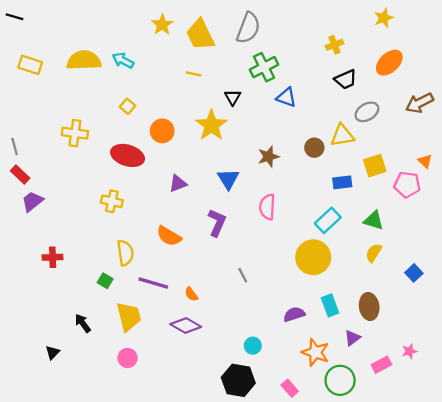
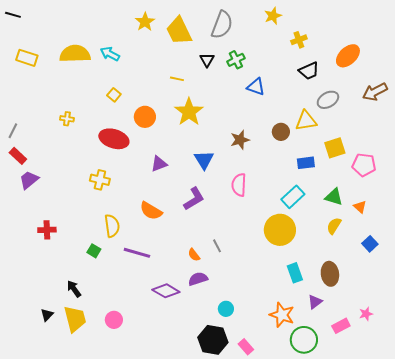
yellow star: (384, 18) -> (273, 16), moved
green cross: (264, 67) -> (236, 60), size x0.7
yellow line: (194, 74) -> (177, 79), moved
black triangle: (233, 97) -> (207, 60), moved
yellow cross: (75, 133) -> (67, 119), size x0.6
gray line: (15, 147) -> (13, 131), turned 42
orange triangle: (425, 161) -> (360, 207), moved
purple L-shape: (217, 223) -> (194, 199), turned 35
orange semicircle: (191, 294) -> (194, 255), moved
purple semicircle: (294, 314) -> (198, 279), moved
yellow trapezoid: (129, 317) -> (75, 319), moved
pink rectangle: (290, 388) -> (246, 347), moved

